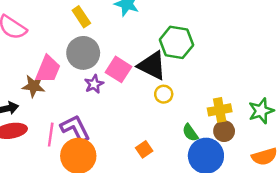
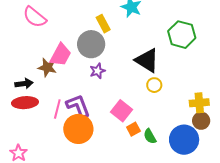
yellow rectangle: (81, 17) -> (103, 24), moved
green hexagon: (176, 42) -> (182, 35), moved
pink square: (119, 69) -> (122, 111), moved
green semicircle: (190, 133) -> (150, 136), moved

